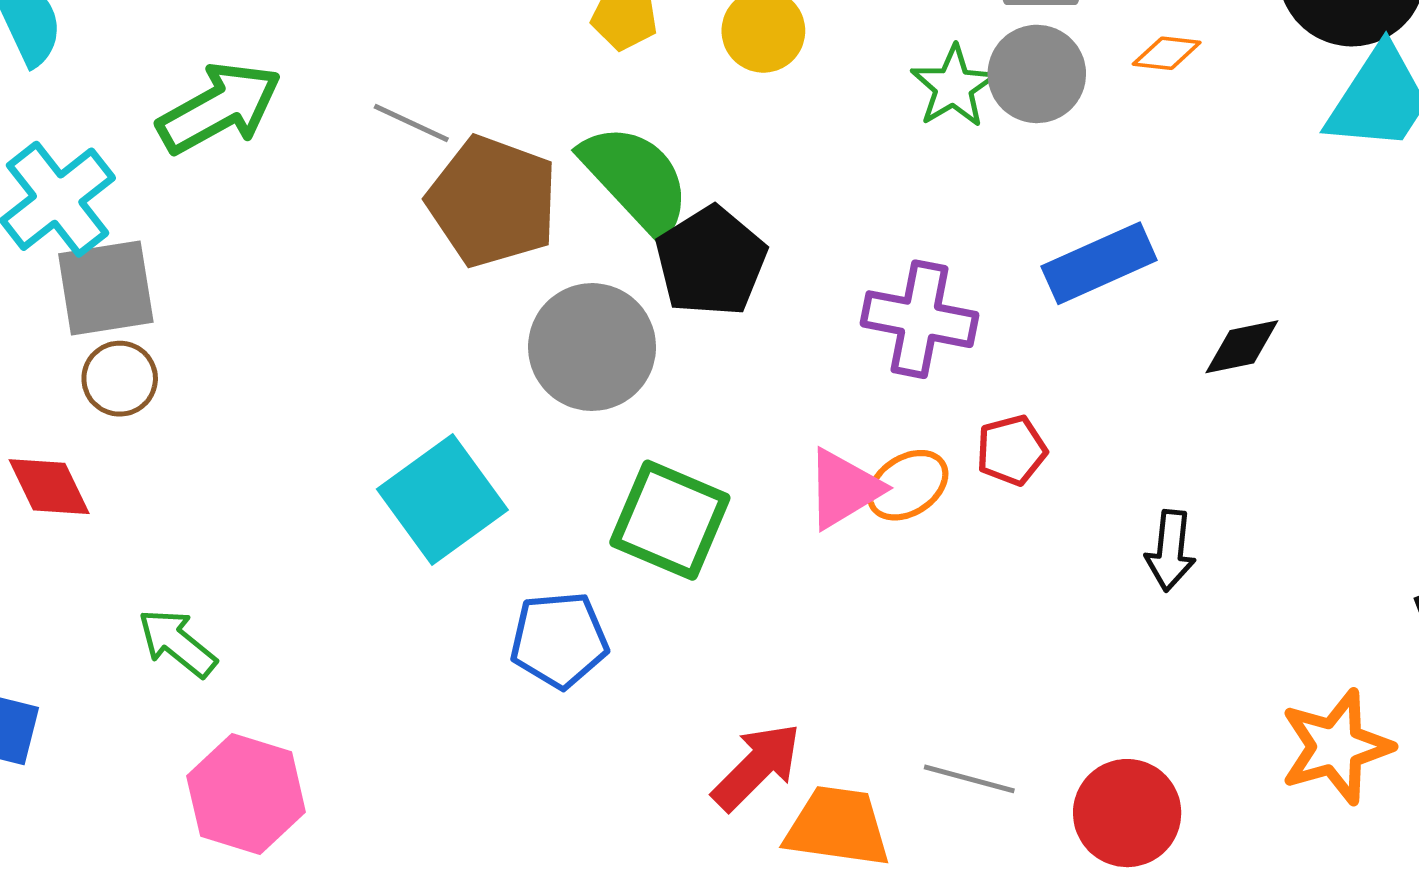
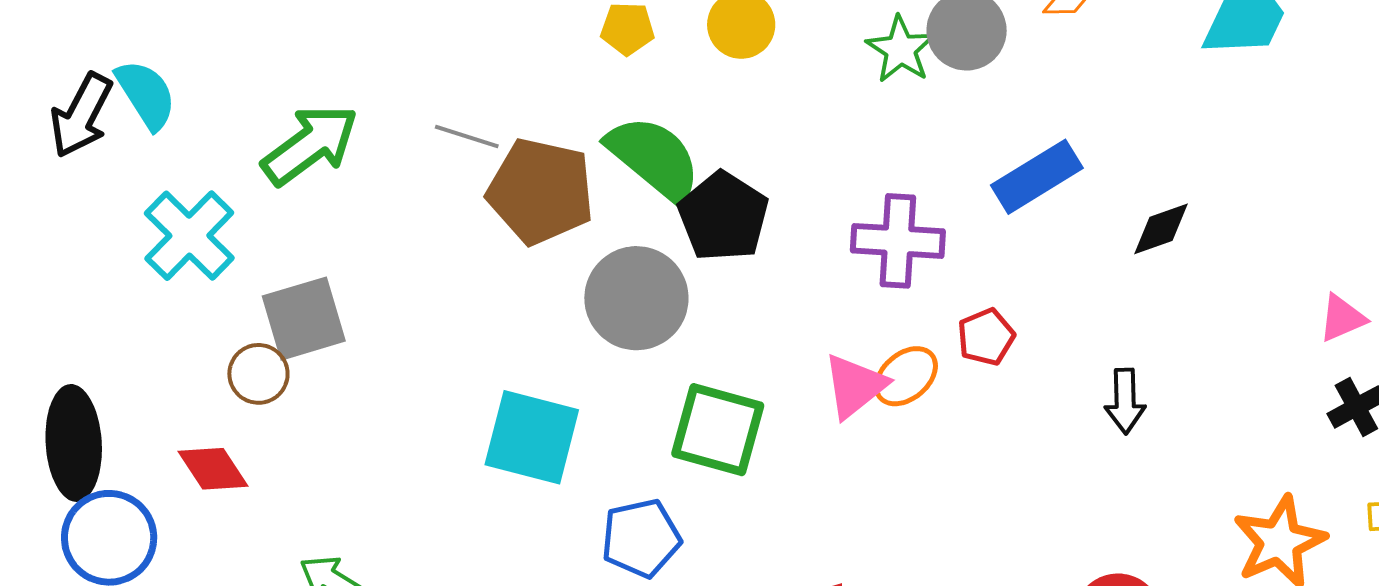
gray square: (106, 288) -> (304, 319), moved
cyan square: (442, 499) -> (532, 437), turned -32

